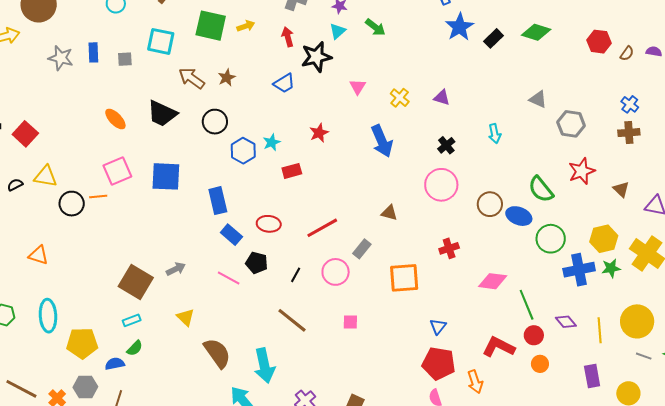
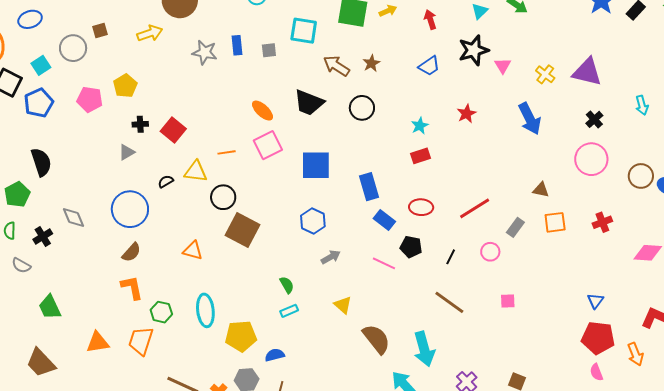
black star: (316, 57) -> (474, 50), moved
purple triangle: (442, 97) -> (587, 72), size x1.8
blue hexagon: (243, 151) -> (313, 221), moved
pink square: (117, 171) -> (268, 145), moved
red rectangle: (292, 171) -> (421, 156), moved
orange line: (98, 197) -> (227, 152), moved
pink circle: (336, 272) -> (490, 252), size x0.7
orange square: (404, 278) -> (555, 222), moved, size x0.7
brown square: (136, 282) -> (243, 230), moved
green semicircle: (135, 348) -> (287, 285), moved, turned -72

